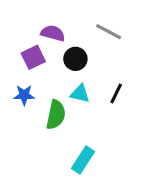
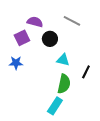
cyan triangle: (80, 94) -> (63, 60), moved
black line: (116, 94) -> (86, 72), moved
green semicircle: (56, 115) -> (64, 84), moved

